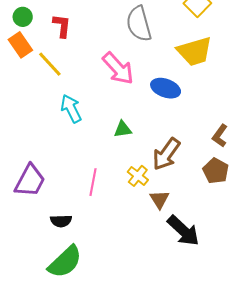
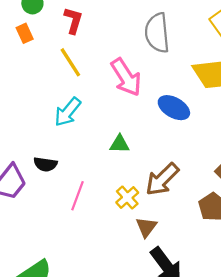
orange rectangle: (20, 45) -> (25, 33), size x0.7
yellow line: (50, 64) -> (70, 62), moved
cyan arrow: (71, 109) -> (68, 112), turned -124
black semicircle: (61, 221) -> (45, 164), moved

